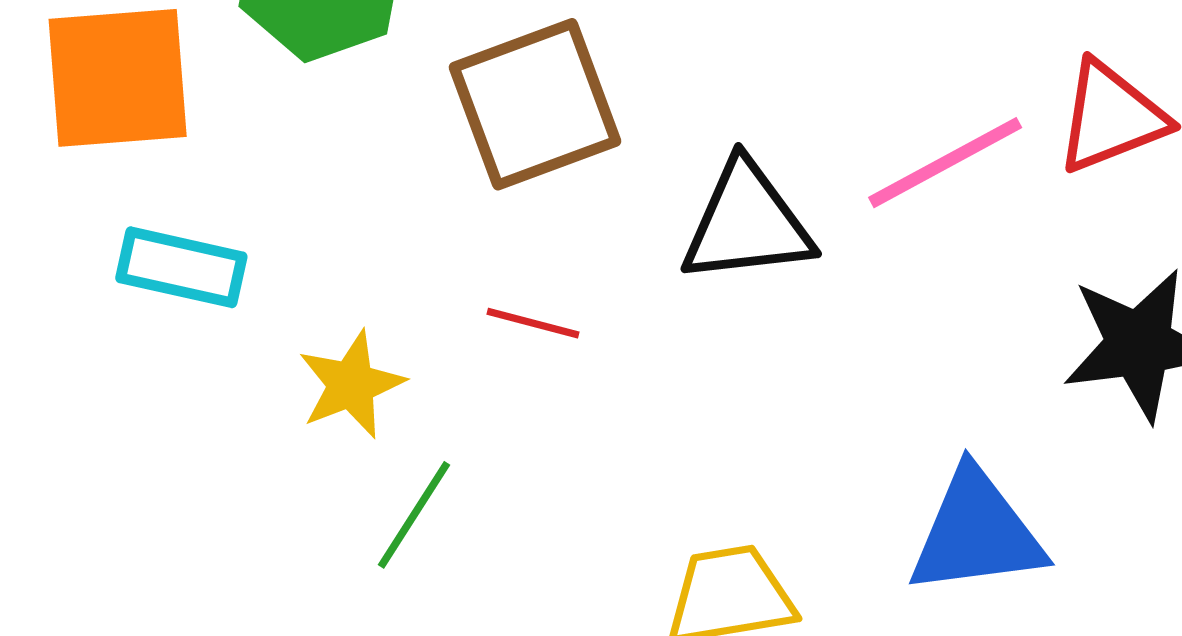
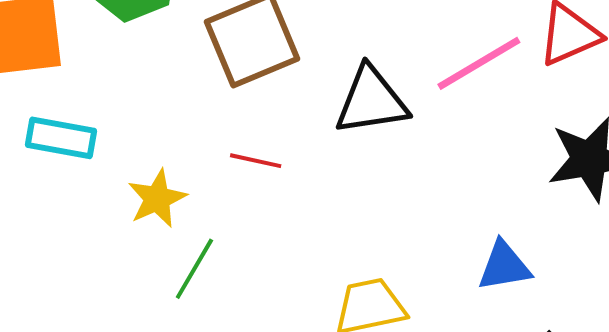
blue triangle: (976, 533) -> (504, 266), size x0.7

